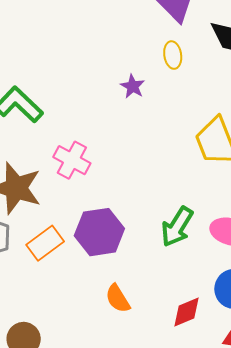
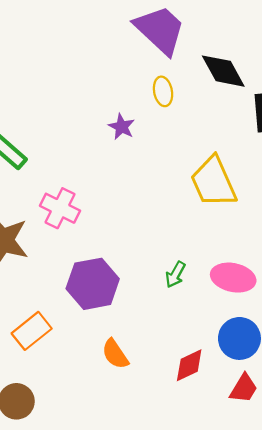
green arrow: (177, 227) -> (175, 274), size x0.6
orange rectangle: (45, 243) -> (32, 331), moved

